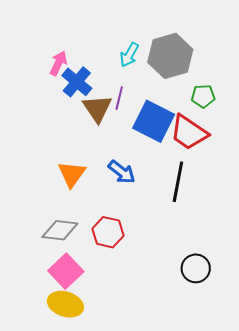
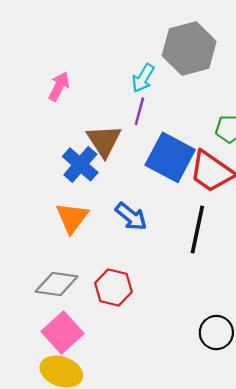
gray hexagon: (170, 56) -> (189, 49), moved
blue cross: (77, 82) -> (80, 164), moved
purple line: (119, 98) -> (139, 111), moved

